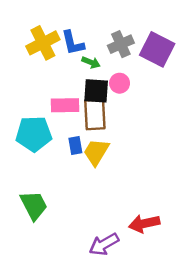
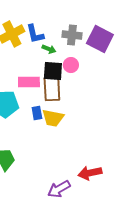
gray cross: (121, 44) -> (72, 35), turned 30
yellow trapezoid: (96, 152) -> (53, 118), turned -110

